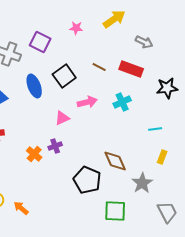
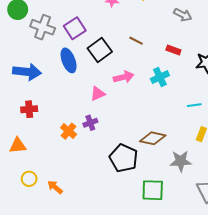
purple square: (40, 42) -> (75, 28), moved, turned 30
red rectangle: (131, 69) -> (173, 50), moved, size x0.6
brown diamond: (115, 161) -> (153, 138), turned -55
gray star: (142, 183) -> (181, 161), turned 30

